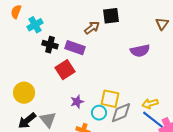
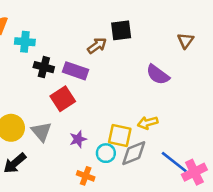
cyan cross: (35, 25) -> (25, 42), turned 35
purple semicircle: (140, 51) -> (158, 75), turned 48
yellow arrow: (150, 104) -> (148, 123), moved
gray triangle: (48, 120) -> (41, 132), moved

